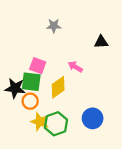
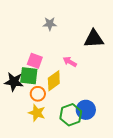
black triangle: (101, 42) -> (94, 39), size x1.5
orange circle: (30, 101) -> (38, 94), moved
green hexagon: (56, 124) -> (71, 115), moved

